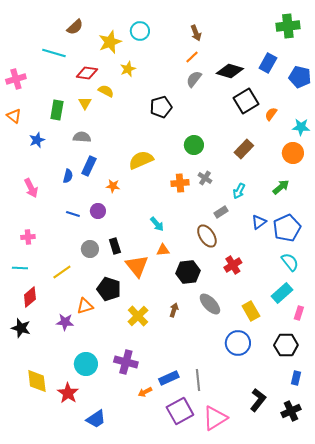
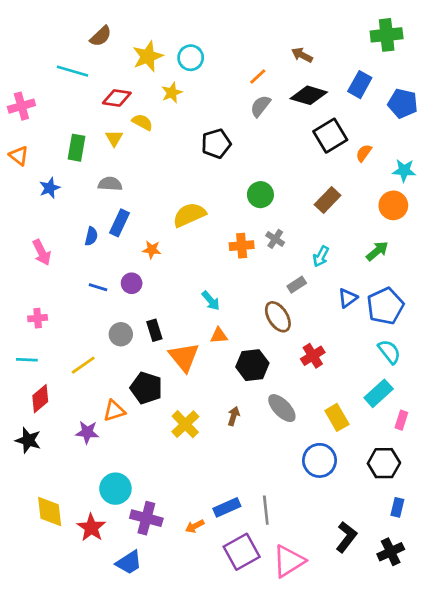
cyan circle: (140, 31) -> (191, 58), moved
brown arrow: (196, 33) -> (302, 55), moved, turned 140
purple cross: (126, 362) -> (146, 518), moved

